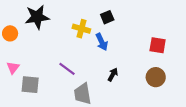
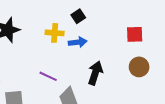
blue arrow: (102, 42) -> (78, 42), turned -60
black arrow: (113, 75) -> (95, 73), size x1.6

